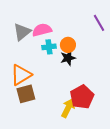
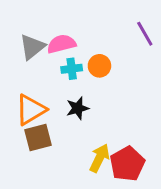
black star: (68, 58) -> (78, 108), moved
red pentagon: (82, 97) -> (127, 164), moved

